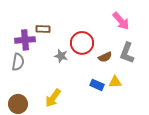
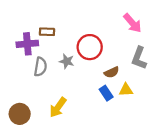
brown semicircle: (105, 57) -> (112, 72), moved
gray semicircle: (18, 62) -> (40, 67), moved
blue rectangle: (97, 85) -> (106, 93), turned 32

